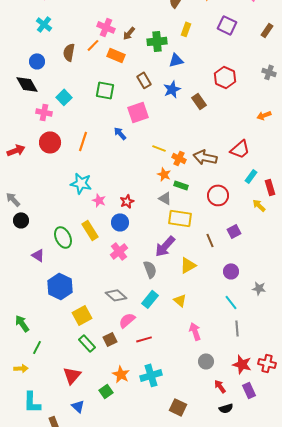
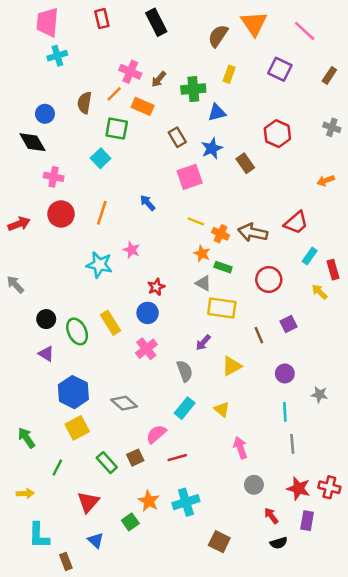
cyan cross: (44, 24) -> (57, 56), moved, turned 35
green square: (105, 90) -> (117, 129), moved
cyan square: (64, 97) -> (101, 158), moved
pink square: (138, 112) -> (190, 177), moved
pink star: (99, 200) -> (131, 250), moved
black circle: (21, 220) -> (46, 319), moved
purple arrow: (165, 246) -> (203, 343), size x0.6
gray diamond: (116, 295) -> (124, 403), moved
cyan line: (231, 302) -> (285, 412), turned 35
yellow square: (82, 315) -> (77, 428), moved
green line: (37, 347) -> (57, 467), moved
purple rectangle: (249, 390) -> (307, 521), turned 35

